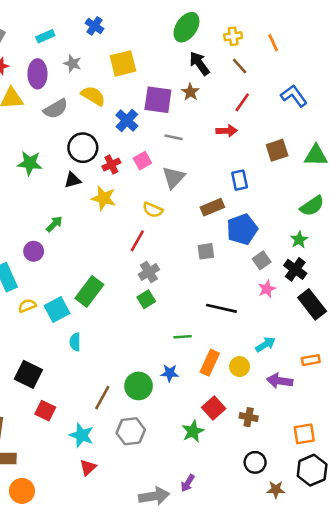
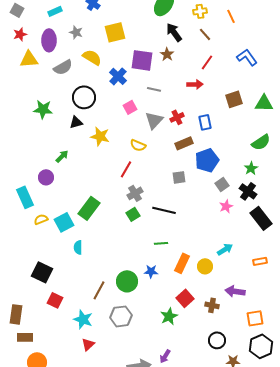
red cross: (111, 164) -> (177, 117), moved
black line: (221, 308) -> (164, 210), moved
purple arrow: (280, 381) -> (235, 291), moved

